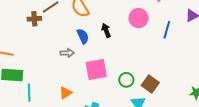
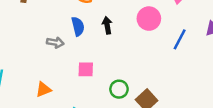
pink square: (96, 70) -> (86, 69), size x0.6

